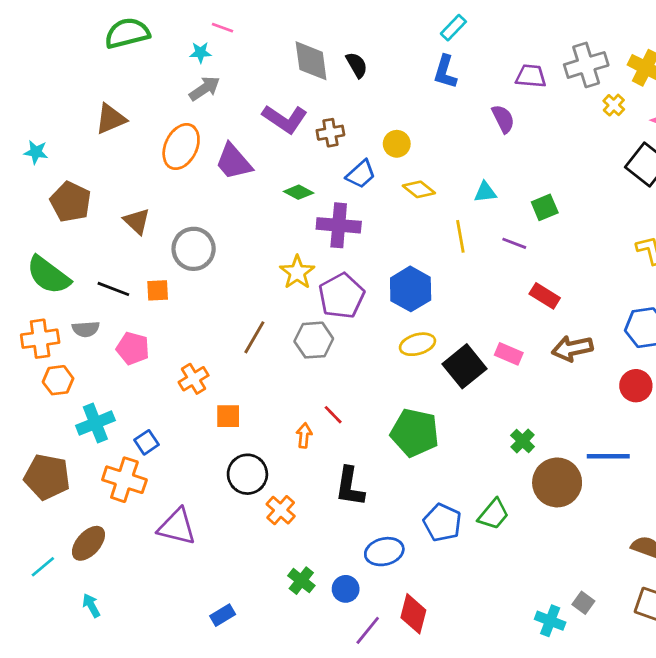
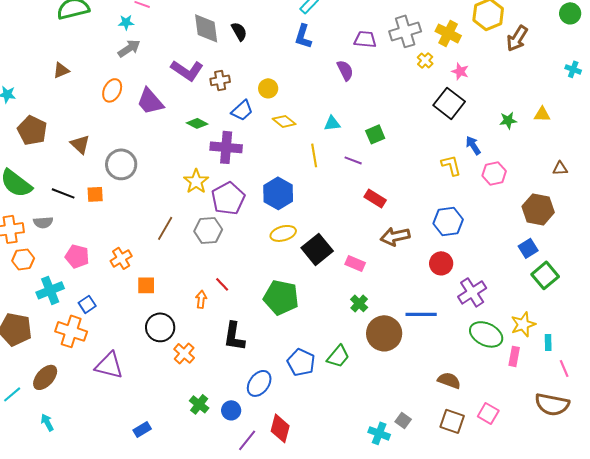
brown triangle: (111, 119) -> (61, 70), size x0.7
orange ellipse: (181, 147) -> (112, 90), size x0.7
pink pentagon: (133, 348) -> (77, 256), moved
pink rectangle: (509, 354) -> (355, 263), moved
blue ellipse: (384, 552) -> (259, 383), turned -40

